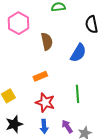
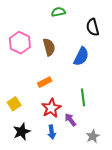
pink hexagon: (19, 23) -> (20, 43), moved
red star: (45, 102) -> (51, 108), turned 30
purple arrow: (67, 126) -> (70, 120), moved

